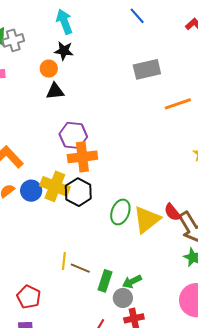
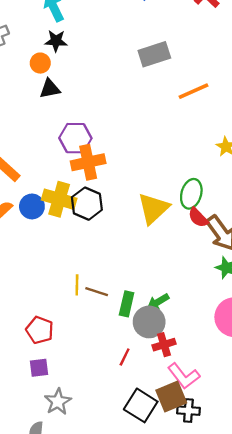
green ellipse: (120, 212) -> (191, 194), moved
yellow triangle: (147, 220) -> (153, 208), moved
gray circle: (123, 298) -> (149, 322), size x1.4

